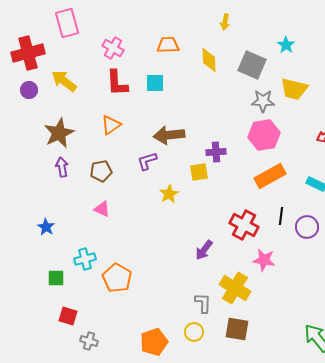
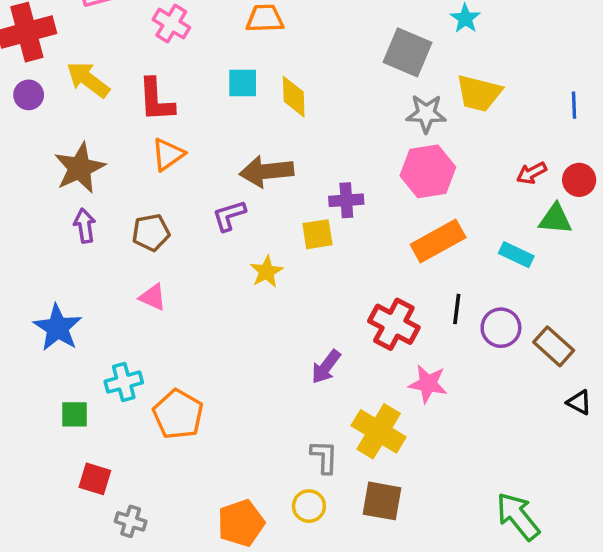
yellow diamond: (209, 60) -> (294, 97), moved
red L-shape: (117, 83) -> (156, 100), moved
blue star: (46, 227) -> (58, 328), size x1.6

